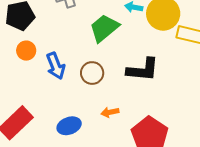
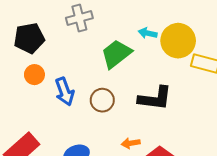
orange arrow: (110, 112) -> (131, 143), moved

